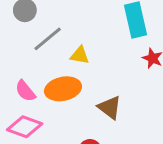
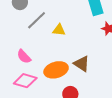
orange ellipse: (63, 89) -> (56, 70), moved

